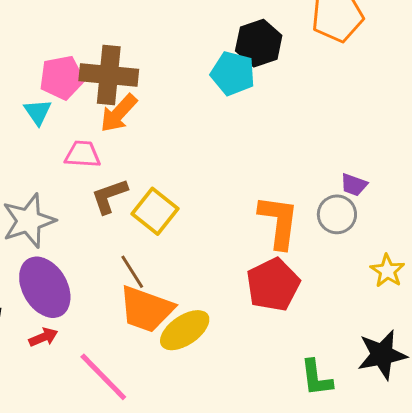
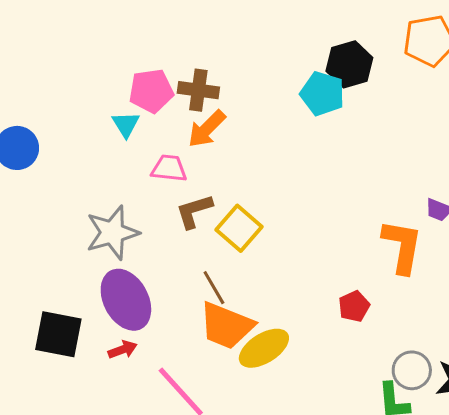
brown cross: (109, 75) -> (198, 90), size x0.7
gray circle: (337, 214) -> (412, 370), moved
orange L-shape: (279, 222) -> (402, 246), moved
red pentagon: (273, 285) -> (354, 306), size x0.6

